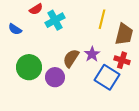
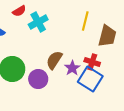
purple star: (92, 54) -> (72, 68), moved
red cross: (122, 60) -> (92, 62), moved

